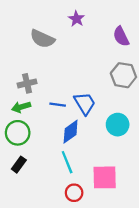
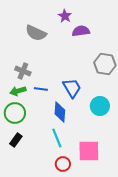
purple semicircle: (121, 36) -> (81, 31), moved, turned 108
gray cross: (27, 83) -> (23, 71), turned 35
blue line: (58, 105) -> (41, 89), moved
blue diamond: (71, 132) -> (60, 112), turned -50

